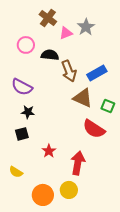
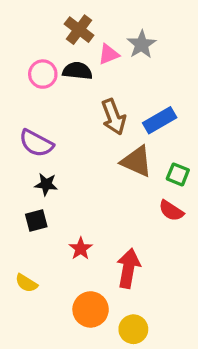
black semicircle: (50, 55) -> (77, 71), moved
red semicircle: (94, 129) -> (171, 211), moved, size x0.7
yellow circle: (69, 190) -> (133, 329), moved
orange circle: (43, 195) -> (91, 309), moved

